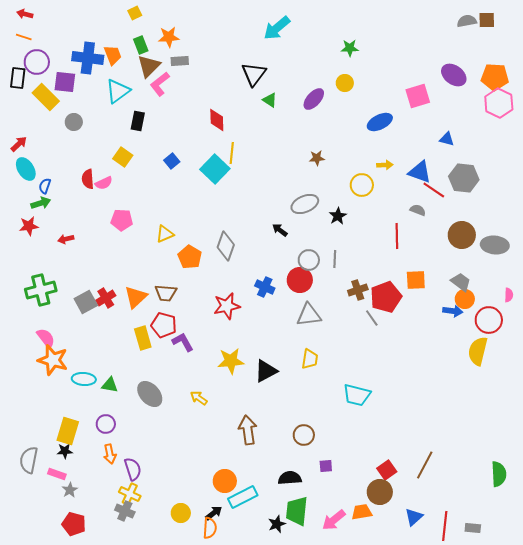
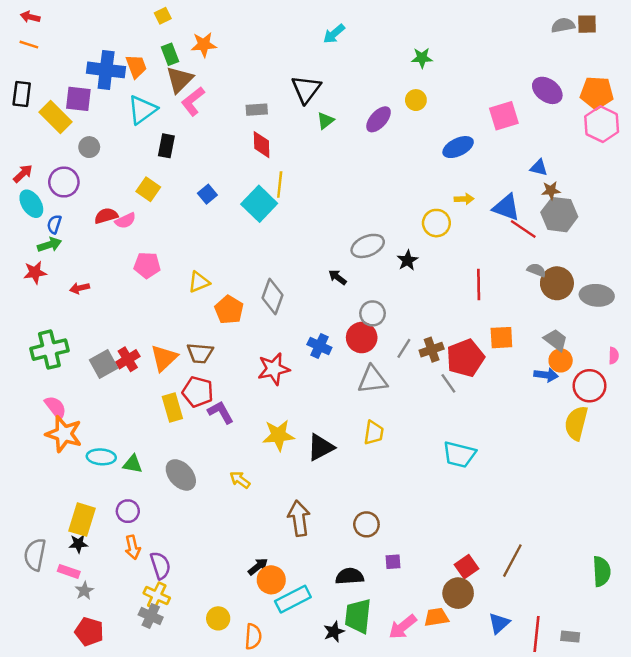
cyan arrow: (277, 28) -> (334, 34), size x0.7
gray rectangle: (180, 61) -> (257, 110), moved
purple circle: (37, 62) -> (64, 182), moved
green triangle: (270, 100) -> (325, 121), turned 49
brown star: (317, 158) -> (551, 190), moved
red semicircle: (88, 179) -> (106, 216), turned 78
gray semicircle: (418, 210) -> (536, 270), moved
gray line: (335, 259) -> (404, 348), moved, turned 30
cyan trapezoid: (357, 395) -> (459, 454), moved
black arrow: (214, 513) -> (258, 567), moved

